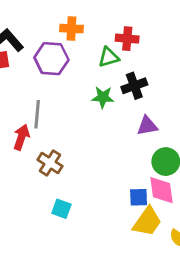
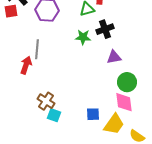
brown cross: (50, 163) -> (46, 101), moved
blue square: (139, 197) -> (93, 114), moved

